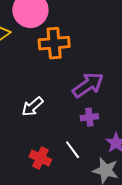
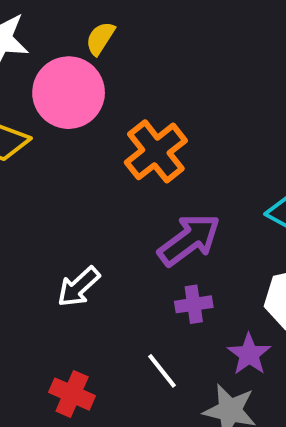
orange cross: (54, 43) -> (156, 151), moved, turned -32
red cross: (40, 158) -> (72, 394), moved

